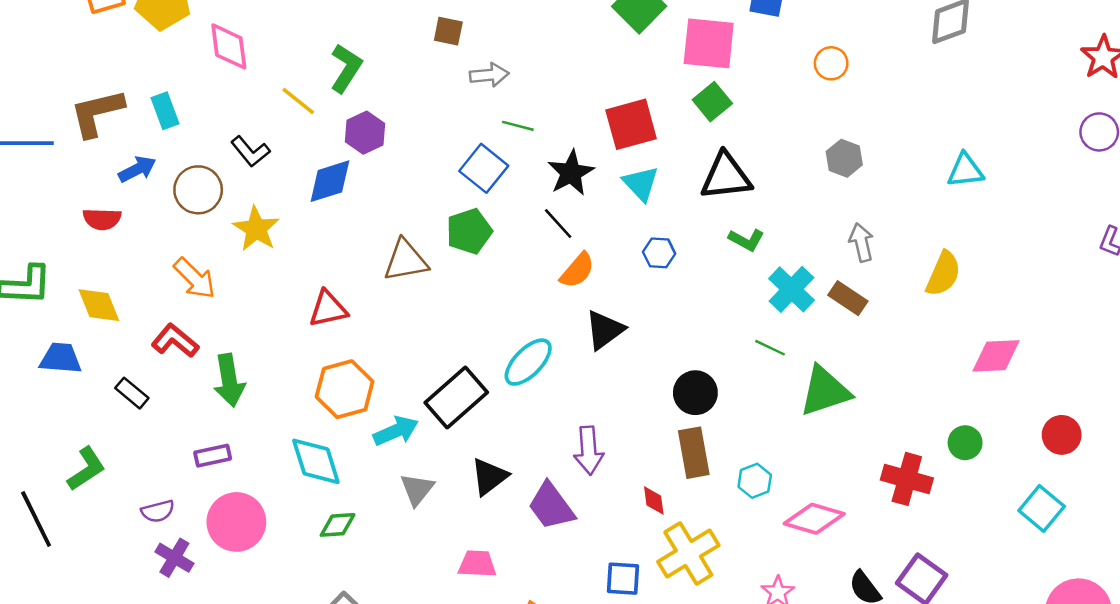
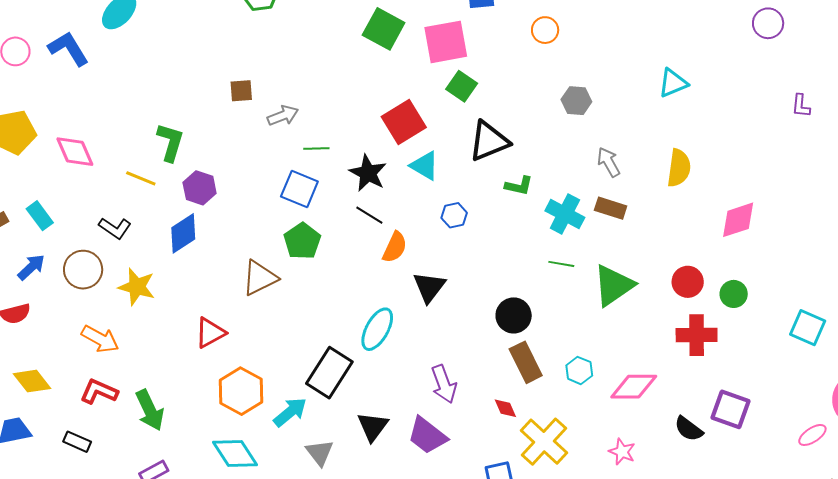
red circle: (1062, 435) -> (688, 282), moved

